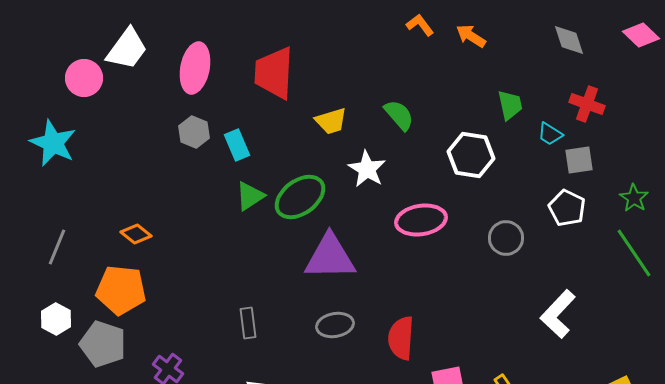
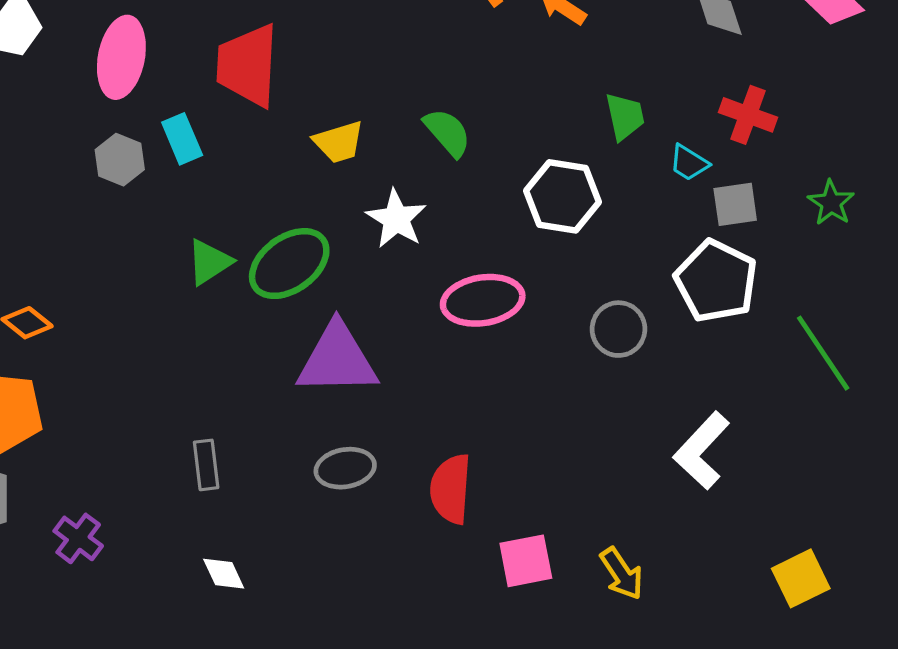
cyan rectangle: (237, 145) -> (182, 139), moved
green star: (634, 198) -> (831, 203), moved
white pentagon: (567, 208) -> (716, 281), size x1.4

